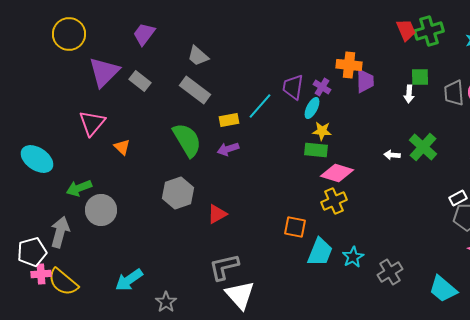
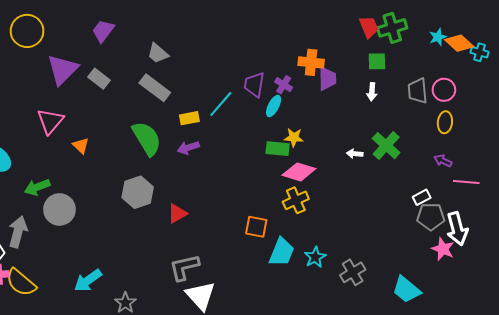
green square: (420, 77) -> (377, 61), moved
yellow star: (322, 131) -> (294, 137), moved

